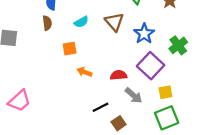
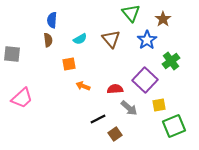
blue star: (144, 34) -> (147, 40), moved
pink trapezoid: (19, 101) -> (22, 98), moved
green square: (167, 118) -> (174, 126), moved

